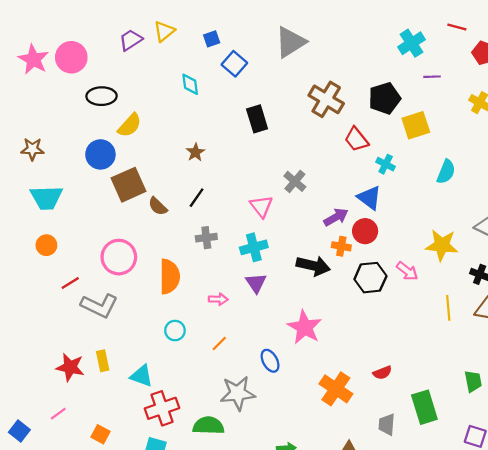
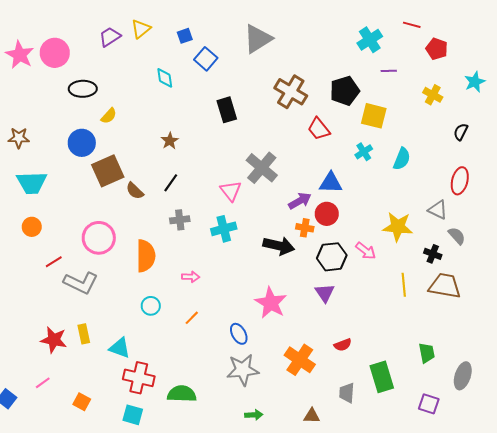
yellow semicircle: (130, 125) -> (109, 116), size x0.7
yellow square: (416, 125) -> (374, 116), turned 32
cyan cross: (386, 164) -> (364, 152), moved, turned 30
gray cross: (295, 181) -> (262, 168), size x1.5
blue triangle: (369, 198) -> (331, 183), turned -35
purple triangle: (256, 283) -> (325, 293), moved
gray star: (238, 393) -> (243, 370), moved
red cross: (162, 408) -> (139, 378), turned 32

